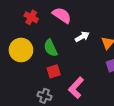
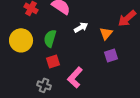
green semicircle: (51, 48) -> (50, 38), turned 42

